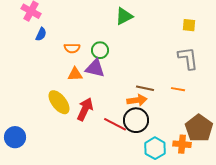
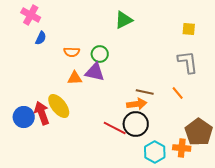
orange line: (178, 89) -> (178, 93), turned 40
red arrow: (85, 109) -> (42, 113), moved, turned -45
blue circle: (15, 137) -> (24, 117), moved

